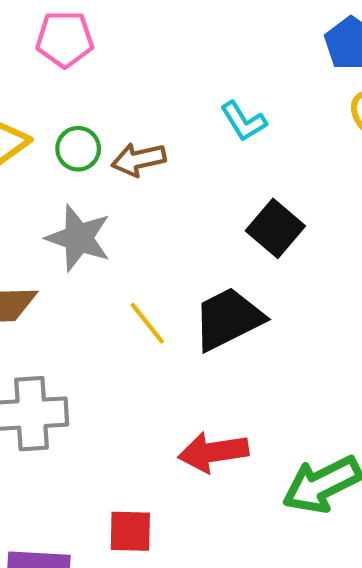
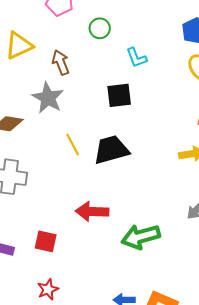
green circle: (78, 149) -> (100, 28), moved
brown arrow: (139, 159) -> (61, 62), moved, turned 70
black square: (275, 228) -> (119, 95), moved, turned 32

